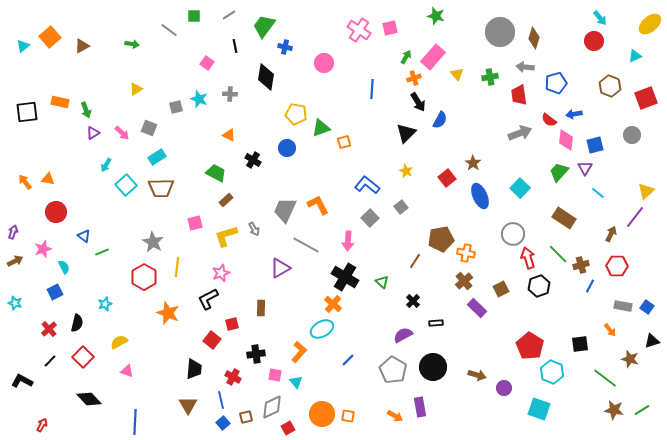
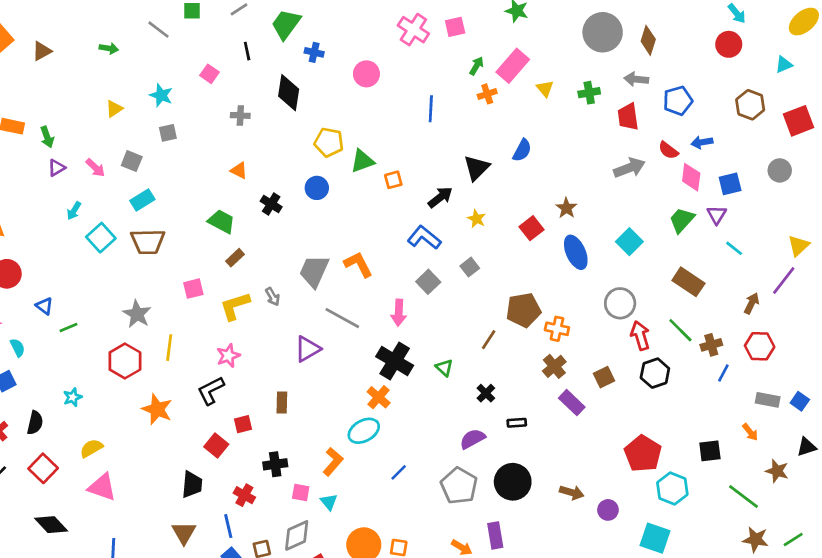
cyan star: (199, 99) -> (161, 95), moved
black arrow: (418, 102) -> (440, 197), moved, turned -96
pink triangle: (127, 371) -> (102, 487), size x1.6

